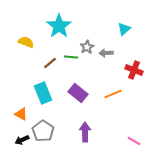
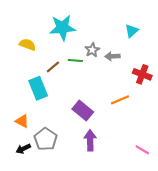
cyan star: (59, 26) -> (63, 28), turned 30
cyan rectangle: (43, 93) -> (38, 88), moved
purple rectangle: (78, 93) -> (83, 110), moved

